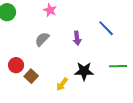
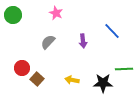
black star: (84, 71) -> (103, 83), moved
yellow arrow: (62, 84) -> (72, 80), moved, turned 64

